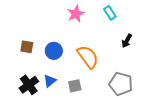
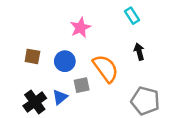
pink star: (76, 14) -> (80, 28), moved
black arrow: (127, 41) -> (139, 52), moved, turned 136
gray square: (75, 86) -> (82, 85), moved

